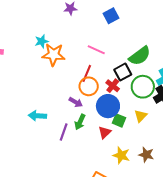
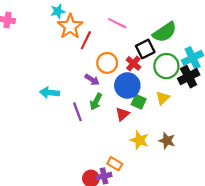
orange star: (53, 55) -> (70, 26), turned 30
red line: (87, 73) -> (86, 40), moved
purple line: (64, 132) -> (77, 112), turned -42

